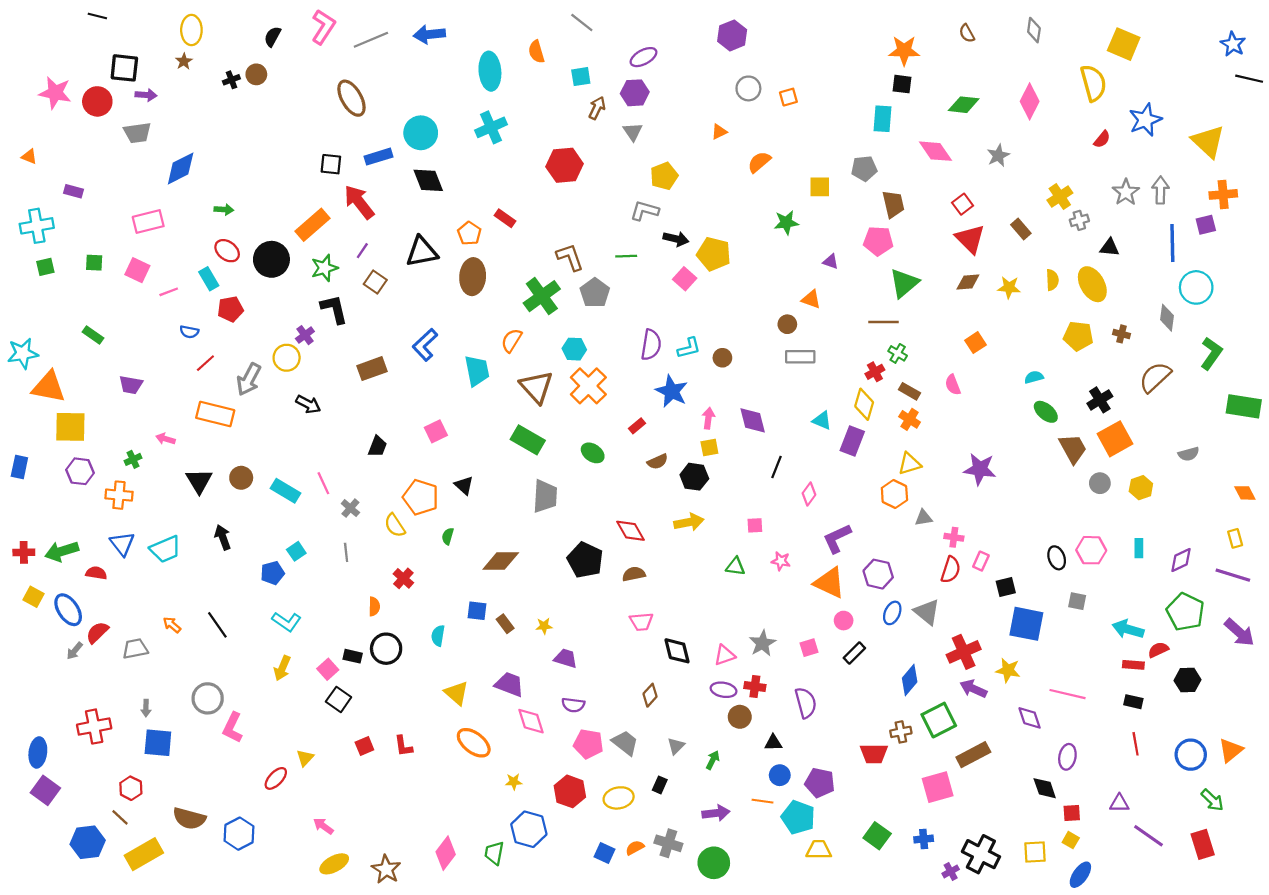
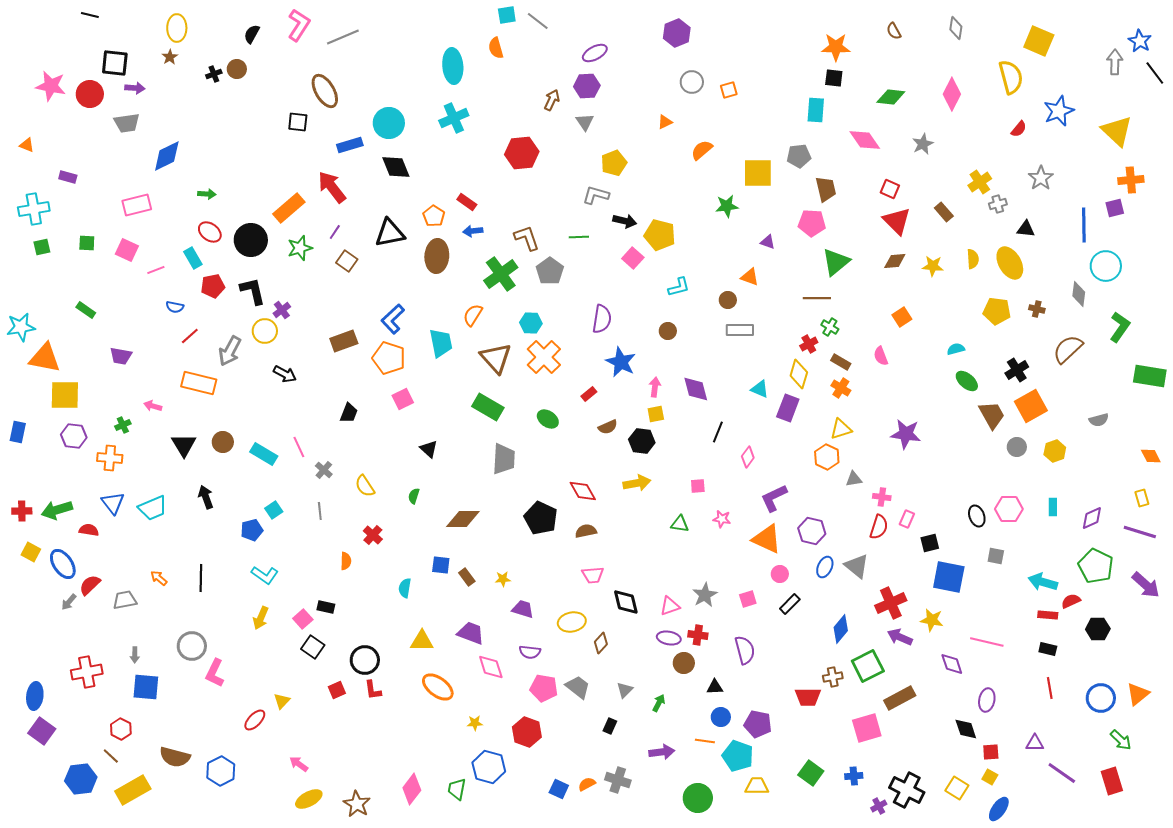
blue arrow: (429, 34) -> (473, 231), moved, size x0.7
cyan square: (581, 77) -> (507, 15), moved
black line: (1249, 79) -> (1155, 73), turned 40
black square: (331, 164) -> (298, 122), moved
yellow square: (820, 187) -> (758, 173), size x1.5
gray arrow: (1160, 190) -> (1115, 62), moved
red square: (963, 204) -> (890, 189), turned -30
black L-shape: (334, 309) -> (253, 291), moved
cyan L-shape: (689, 348) -> (679, 287), moved
orange pentagon: (421, 497) -> (389, 358), moved
black line: (217, 625) -> (201, 578), turned 36
black circle: (386, 649) -> (365, 660), moved
yellow triangle: (456, 693) -> (422, 641), turned -40
yellow ellipse: (619, 798) -> (572, 622), moved
yellow square: (1035, 852) -> (957, 788), turned 35
green circle: (714, 863) -> (698, 798), moved

